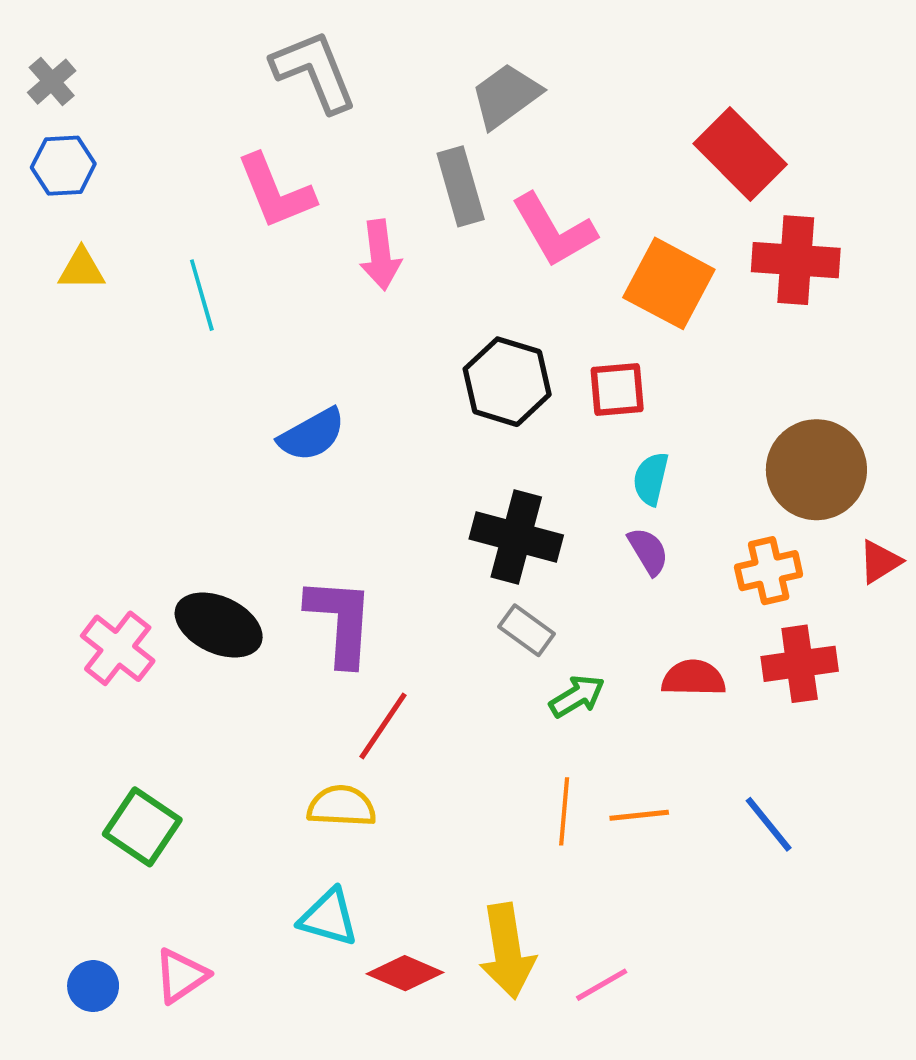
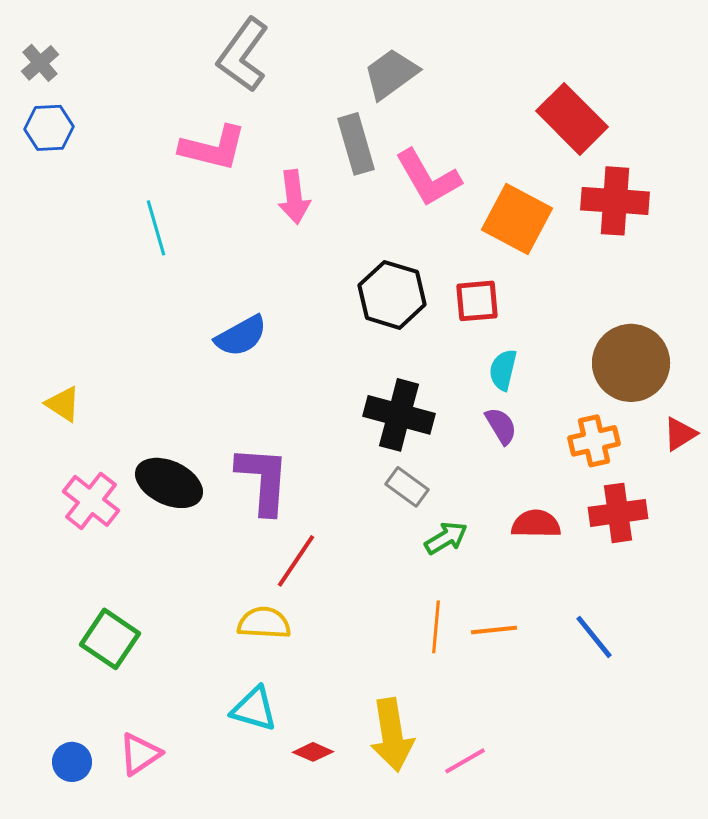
gray L-shape: (314, 71) -> (243, 55), turned -122
pink L-shape: (276, 192) -> (213, 148), turned -54
yellow triangle: (81, 269) -> (63, 404), moved, turned 33
red diamond: (405, 973) -> (313, 752), size x0.7

